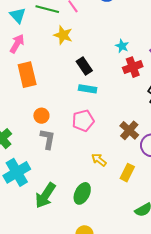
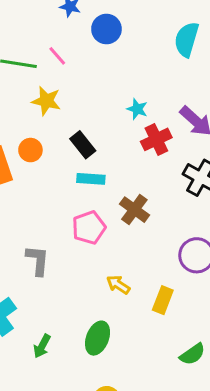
orange circle: (41, 116) -> (30, 150), moved
brown cross: (129, 130) -> (134, 210), moved
green arrow: (45, 195) -> (42, 346), size x0.6

